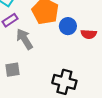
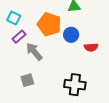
red semicircle: (89, 34) -> (91, 47), moved

